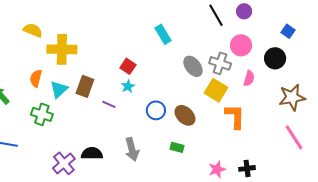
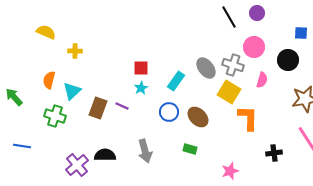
blue square: (288, 31) -> (301, 33), turned -32
cyan rectangle: (163, 34) -> (176, 81), moved, turned 66
yellow cross: (62, 49) -> (75, 51), size x0.5
red square: (128, 66) -> (141, 68), turned -35
brown rectangle: (85, 86) -> (98, 108), moved
black cross: (247, 168) -> (274, 153), moved

